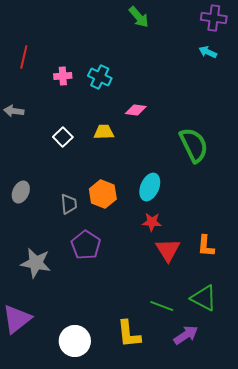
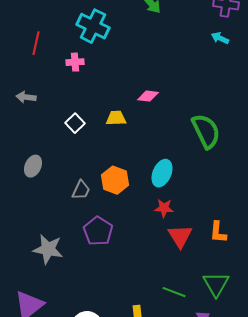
cyan cross: (100, 77) -> (93, 26), moved, size x1.4
gray ellipse: (21, 192) -> (33, 166), moved
gray trapezoid: (69, 204) -> (81, 190), turned 30
green triangle: (204, 298) -> (216, 284), turned 32

